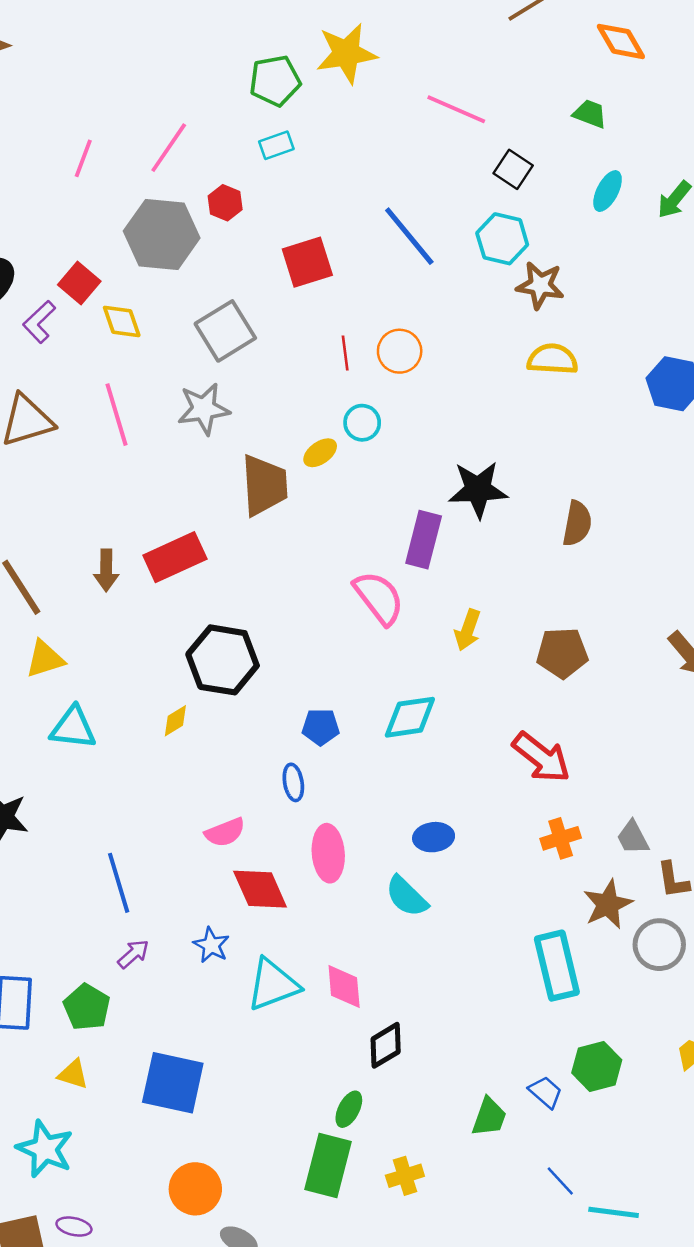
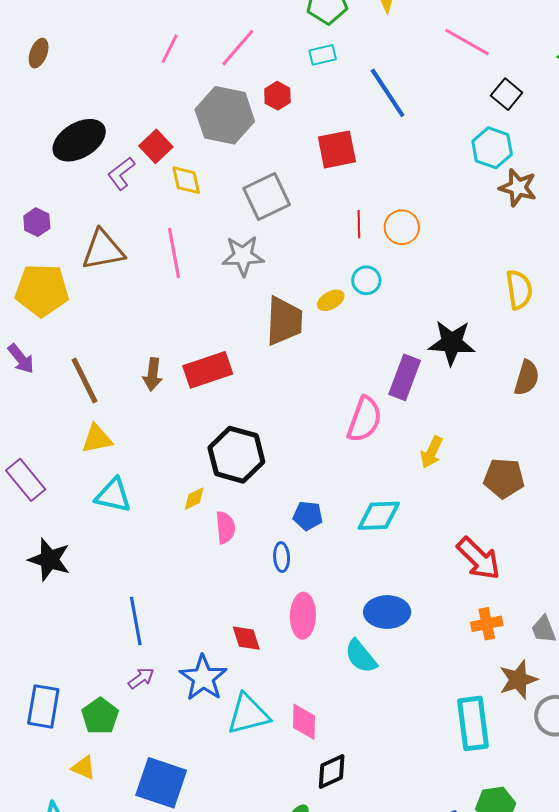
blue line: (409, 236) -> (388, 93), moved
yellow semicircle: (553, 359) -> (519, 290), moved, turned 72
pink semicircle: (379, 598) -> (364, 419), turned 51
pink semicircle: (225, 832) -> (225, 527), moved, turned -80
blue ellipse: (434, 837) -> (387, 612), size x1.4
red diamond: (260, 889) -> (246, 638), size x0.7
blue star: (211, 945) -> (203, 678), size x1.6

